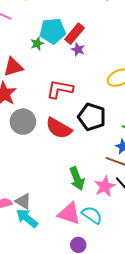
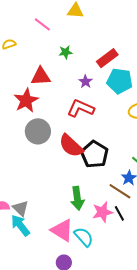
cyan pentagon: (53, 31) -> (120, 81), moved
green star: (37, 44) -> (66, 52), moved
purple star: (78, 49) -> (86, 82), moved
black pentagon: (92, 117) -> (94, 154), moved

